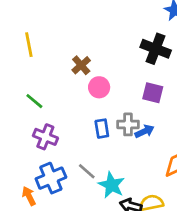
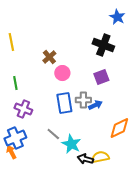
purple square: (153, 93) -> (101, 77), turned -35
green line: (34, 101) -> (15, 83), turned 40
blue rectangle: (102, 129) -> (64, 103), size x1.5
blue cross: (51, 178) -> (15, 138), moved

